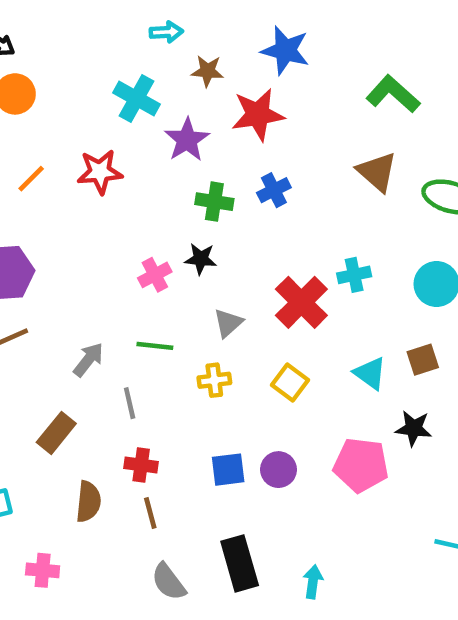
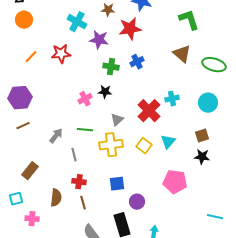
green L-shape: (393, 94) -> (189, 20), turned 30
purple star: (187, 140) -> (99, 40), turned -30
cyan triangle: (370, 373) -> (168, 142), moved, turned 35
yellow cross: (214, 380) -> (111, 145), size x1.6
black star: (414, 428) -> (202, 157), moved
brown rectangle: (56, 433) -> (30, 171), moved
purple circle: (278, 470) -> (137, 202), moved
pink cross: (43, 570) -> (32, 219), moved

